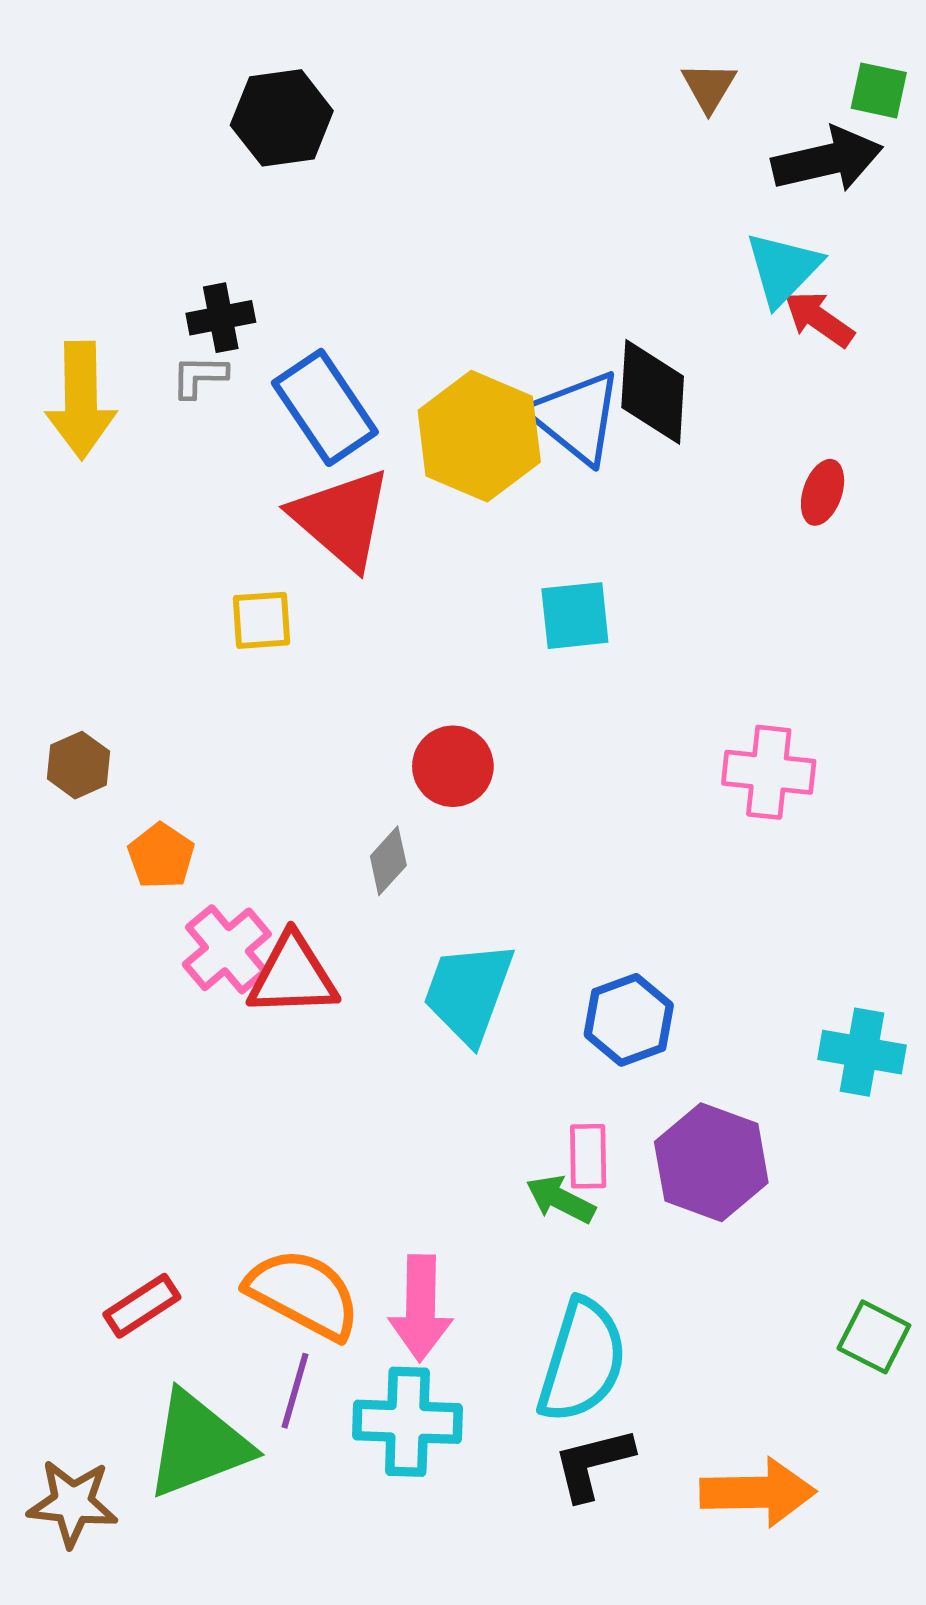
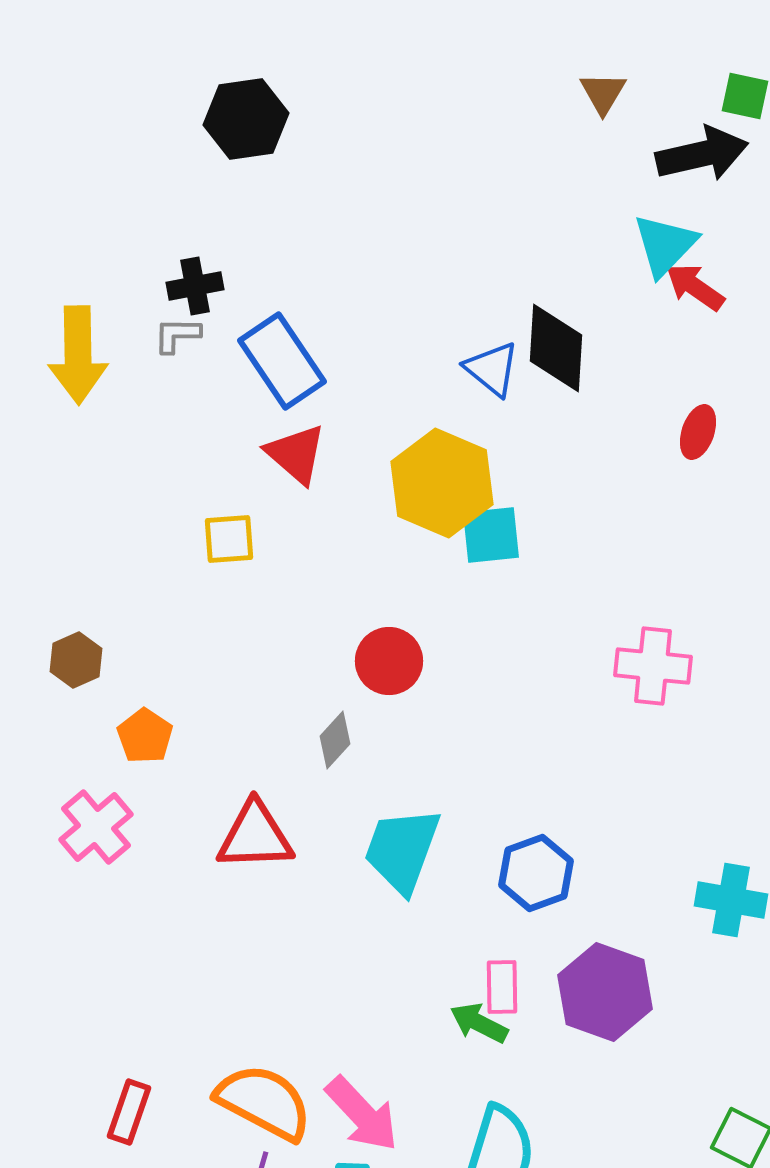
blue triangle: (576, 417) -> (492, 369), size x0.7
yellow hexagon: (479, 436) -> (442, 483), moved
red triangle: (342, 519) -> (296, 454), size x0.7
pink cross: (227, 949) -> (96, 827), moved
red rectangle: (142, 1306) -> (129, 1112), turned -38
pink arrow: (421, 1308) -> (362, 1114), turned -44

